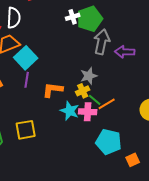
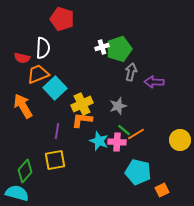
gray arrow: (102, 42) -> (131, 72), size x0.7
purple line: (27, 80) -> (57, 131), moved
yellow cross: (83, 91) -> (82, 104), moved, size x1.5

